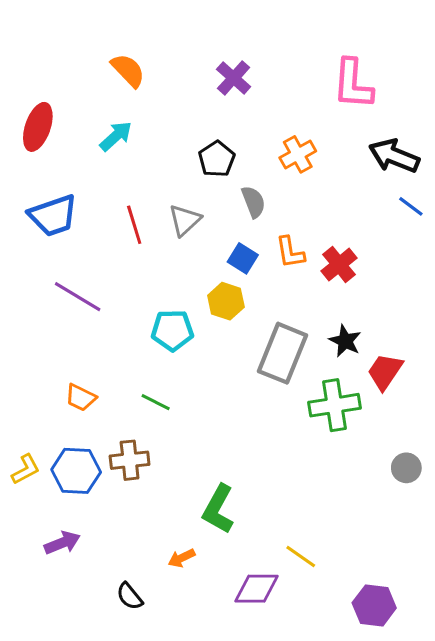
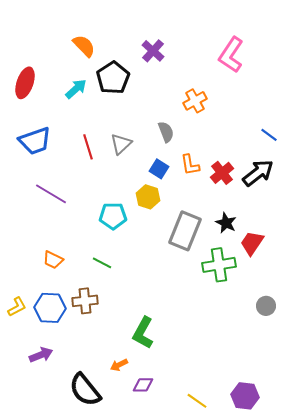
pink L-shape: (353, 84) -> (231, 55), turned 30
black arrow: (394, 156) -> (258, 173), moved, turned 120
black pentagon: (217, 159) -> (113, 78), moved, size x1.4
yellow line: (301, 557) -> (197, 401), moved
purple diamond: (256, 589) -> (143, 385), moved, size x0.7
black semicircle: (130, 596) -> (85, 390), size x1.8

